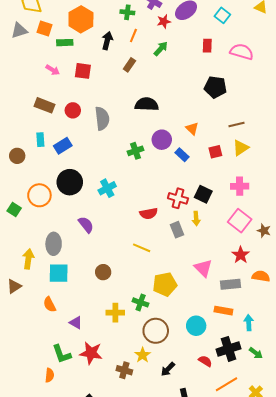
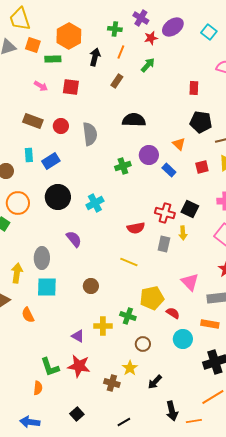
red rectangle: (207, 46) -> (194, 88), moved
black pentagon: (215, 87) -> (201, 122), moved
orange circle: (39, 195) -> (18, 203), moved
gray rectangle: (177, 230) -> (164, 244), turned 35
orange semicircle: (50, 304) -> (28, 315), moved
purple triangle: (76, 323) -> (78, 336), moved
brown circle: (156, 331) -> (143, 344), size x0.6
red semicircle: (205, 361) -> (173, 313), moved

